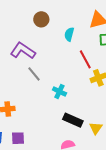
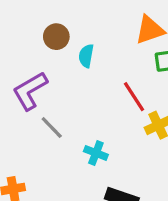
cyan semicircle: (69, 34) -> (86, 56), moved
purple L-shape: (23, 51) -> (30, 91), turned -60

